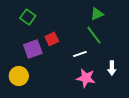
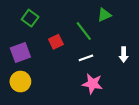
green line: (94, 35) -> (84, 31), moved
purple square: (33, 49) -> (20, 52), moved
white arrow: (112, 68) -> (124, 55), moved

